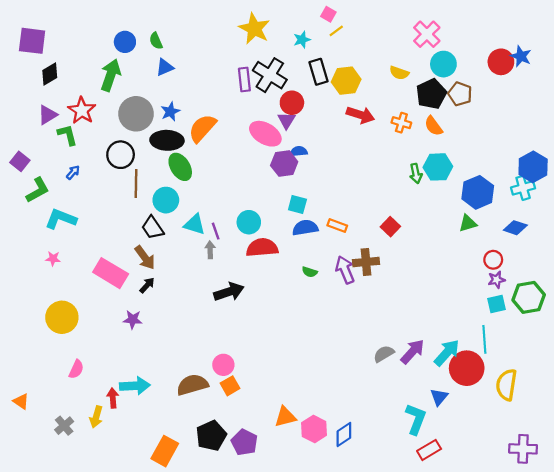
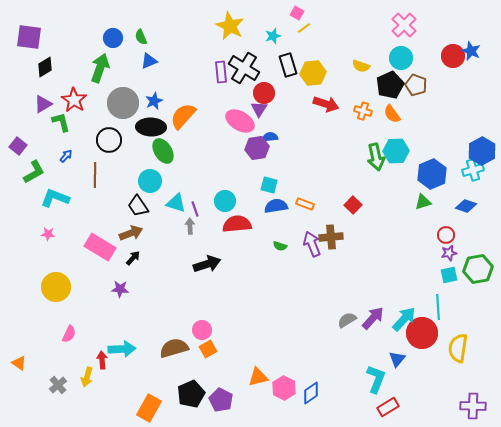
pink cross: (427, 34) -> (404, 25), moved
green arrow: (416, 174) -> (376, 157), size x1.5
brown line: (136, 183) -> (95, 175), moved
brown arrow: (145, 258) -> (131, 233), turned -75

